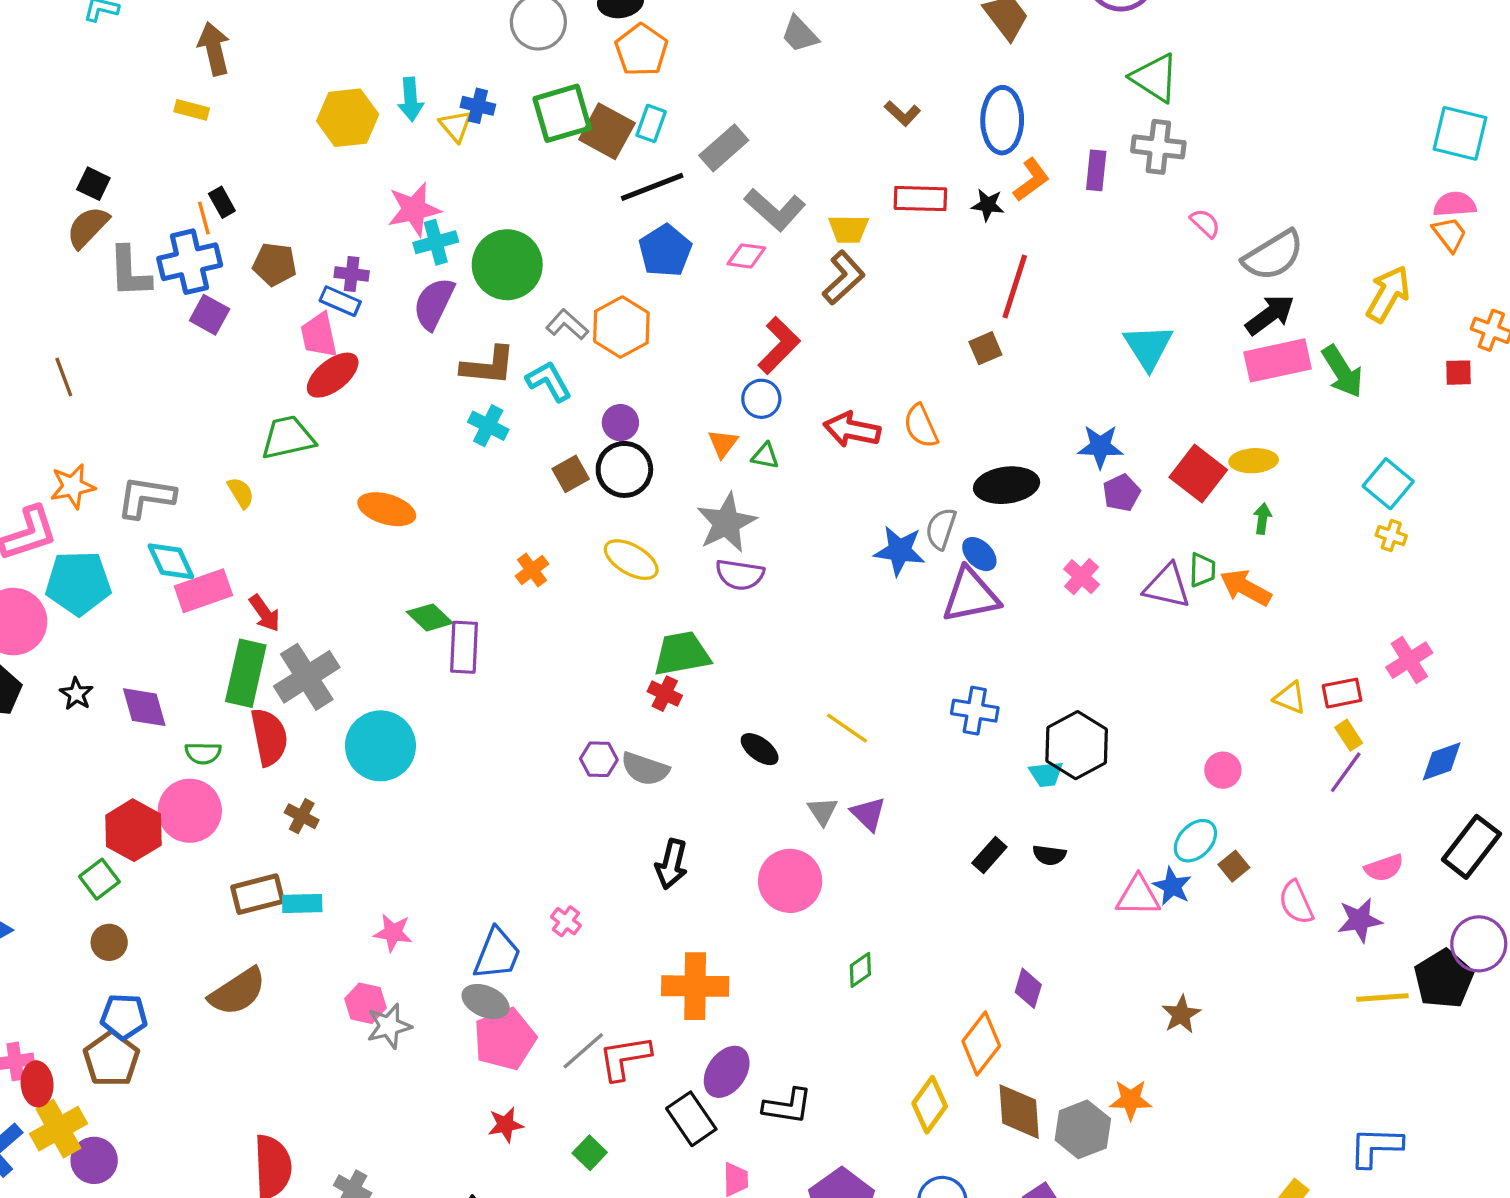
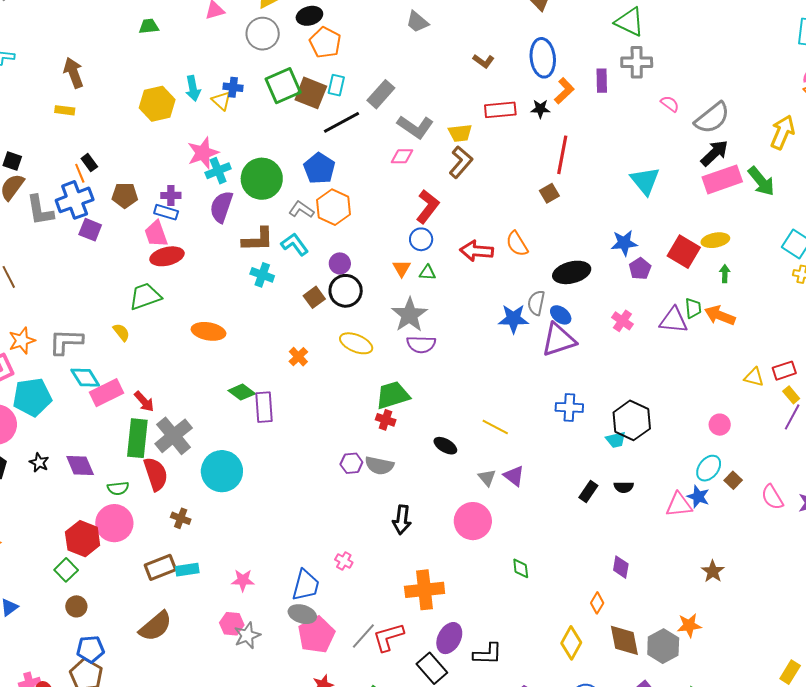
blue pentagon: (665, 251) -> (319, 168), moved
red ellipse: (333, 375) -> (167, 256), turned 32
green diamond: (860, 970) -> (521, 568), turned -55
orange diamond: (981, 1044) -> (597, 603), size x0.6

